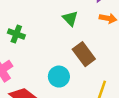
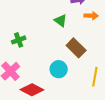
green cross: (16, 34) -> (19, 40), turned -32

